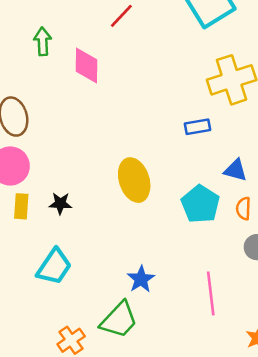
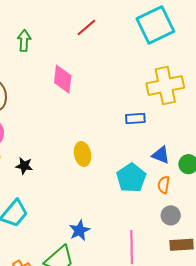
pink diamond: (86, 66) -> (63, 79), moved
yellow ellipse: (134, 180) -> (83, 154), size x0.7

